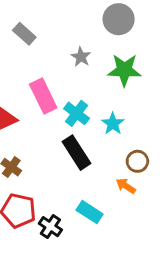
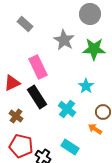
gray star: (81, 57) -> (64, 40), size x1.5
cyan cross: (77, 113) -> (67, 109), moved
black rectangle: (77, 153) -> (37, 97), moved

